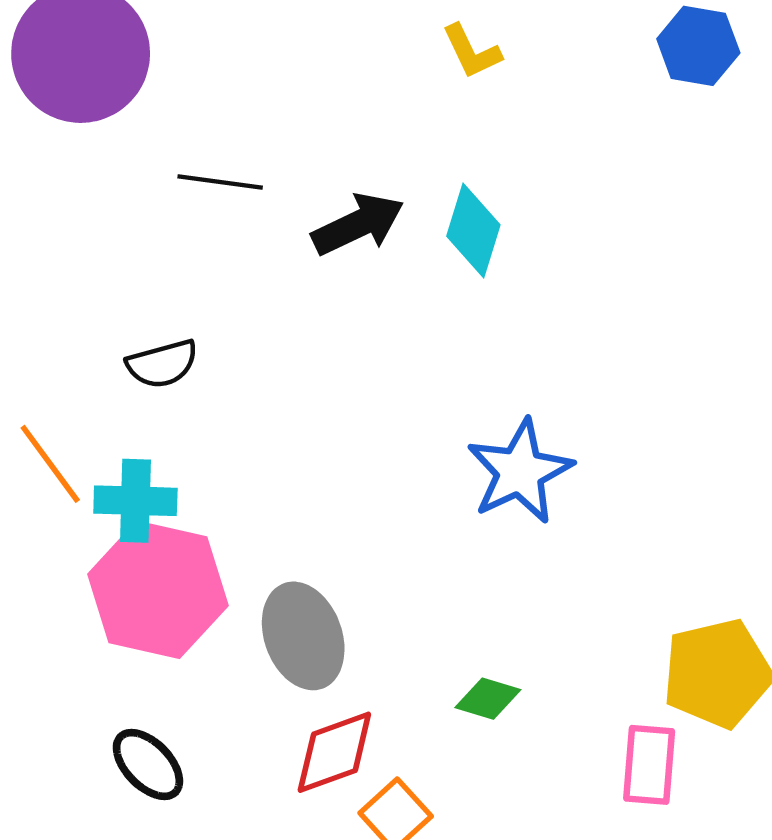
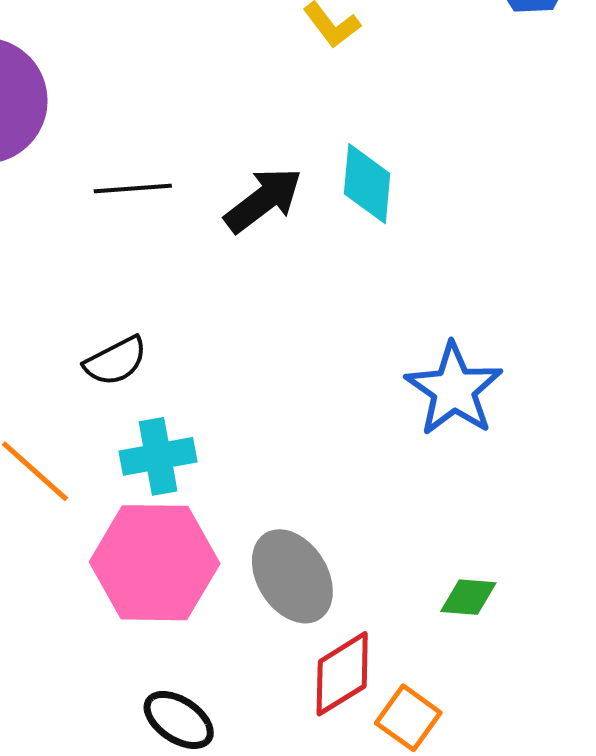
cyan cross: (135, 501) -> (158, 456), moved

